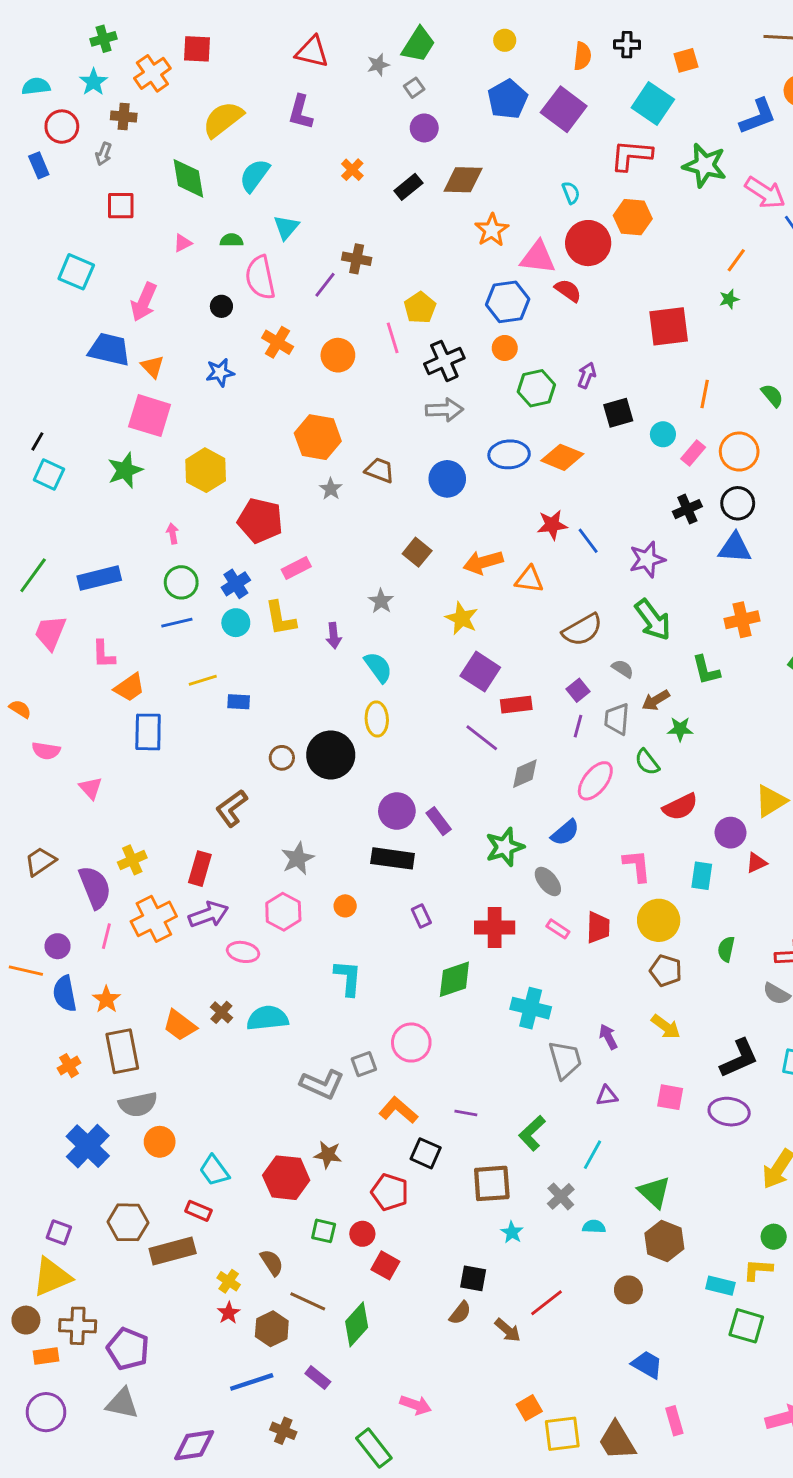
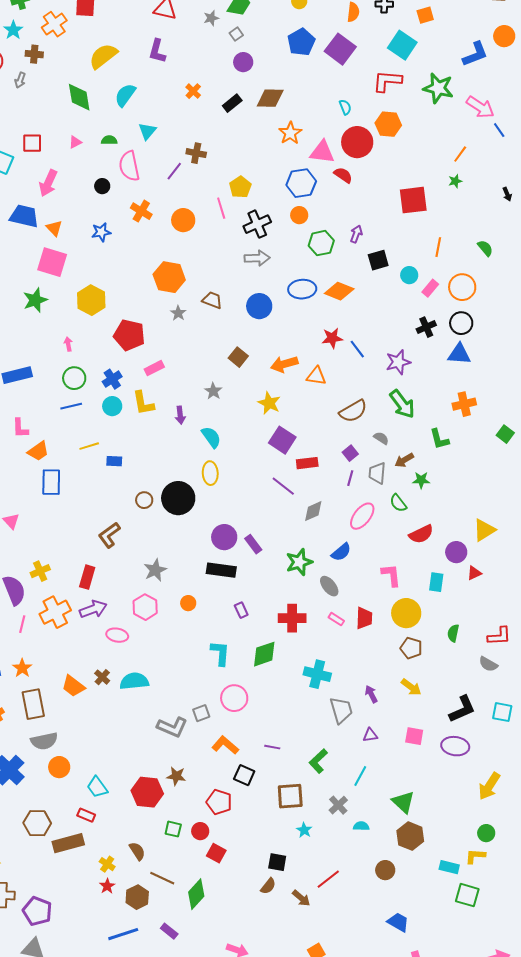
red square: (121, 206) -> (32, 143), moved
cyan L-shape: (348, 978) -> (220, 653), moved

